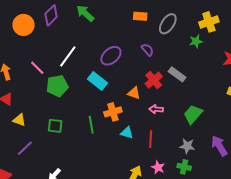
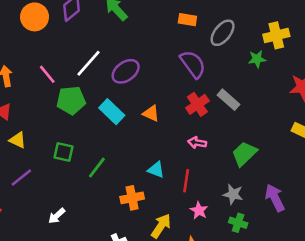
purple semicircle: (147, 50) -> (193, 64), size x1.6
purple ellipse: (111, 56) -> (126, 71), moved
cyan rectangle: (98, 81) -> (112, 112), moved
orange triangle: (134, 93) -> (151, 113), moved
orange cross: (113, 112) -> (132, 198), moved
green line: (91, 125) -> (97, 168), moved, turned 42
pink star: (158, 167) -> (199, 210), moved
green cross: (184, 167) -> (238, 223), moved

